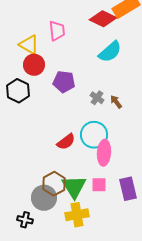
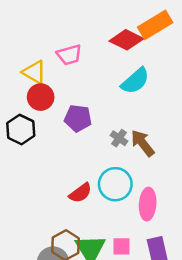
pink trapezoid: (57, 31) -> (69, 55), turned 80
brown arrow: (116, 102) -> (143, 143), size x1.6
pink ellipse: (104, 153) -> (148, 204), moved

